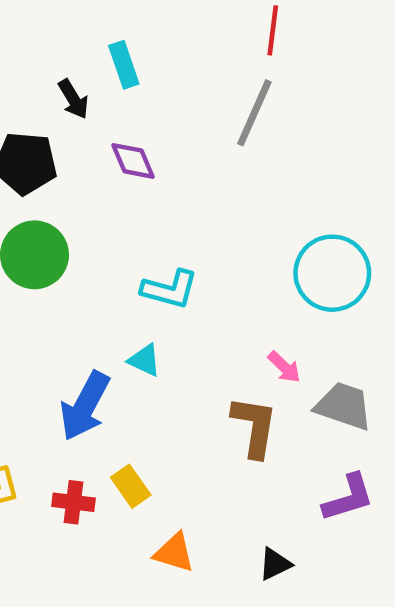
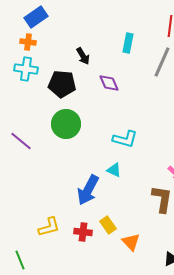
cyan rectangle: (124, 65) -> (128, 43), moved, turned 30
orange triangle: (174, 553) -> (131, 242), moved, turned 30

